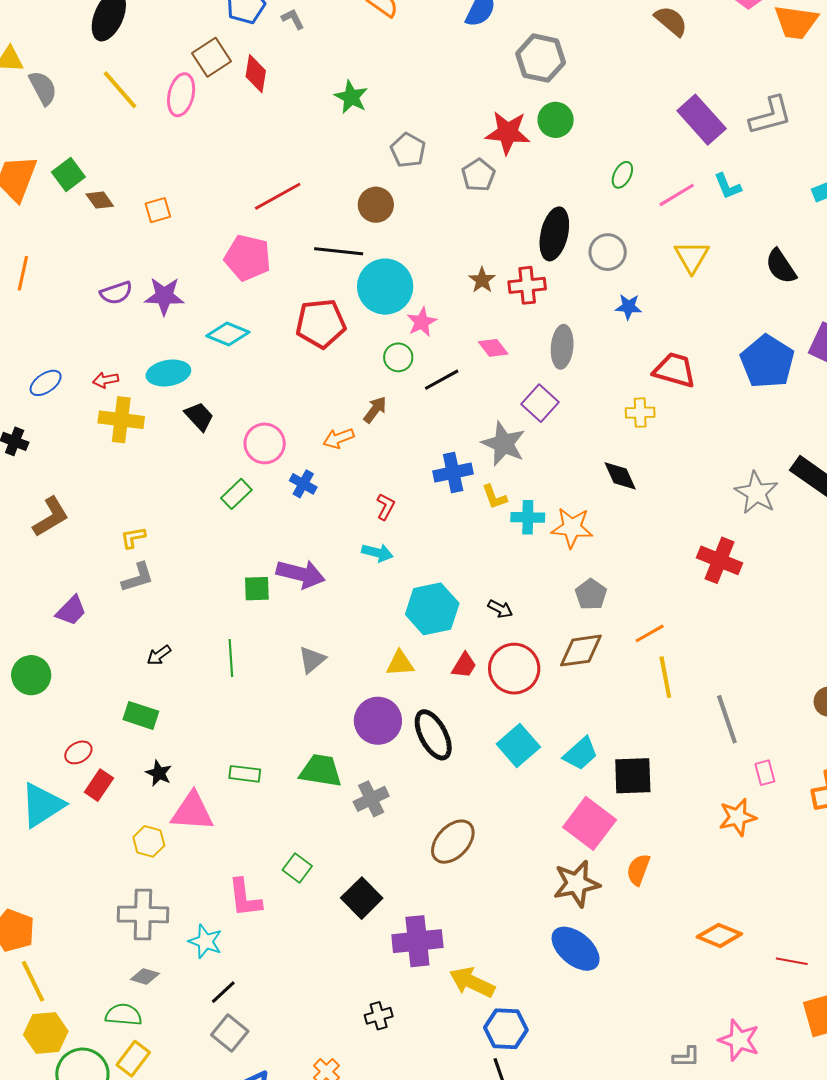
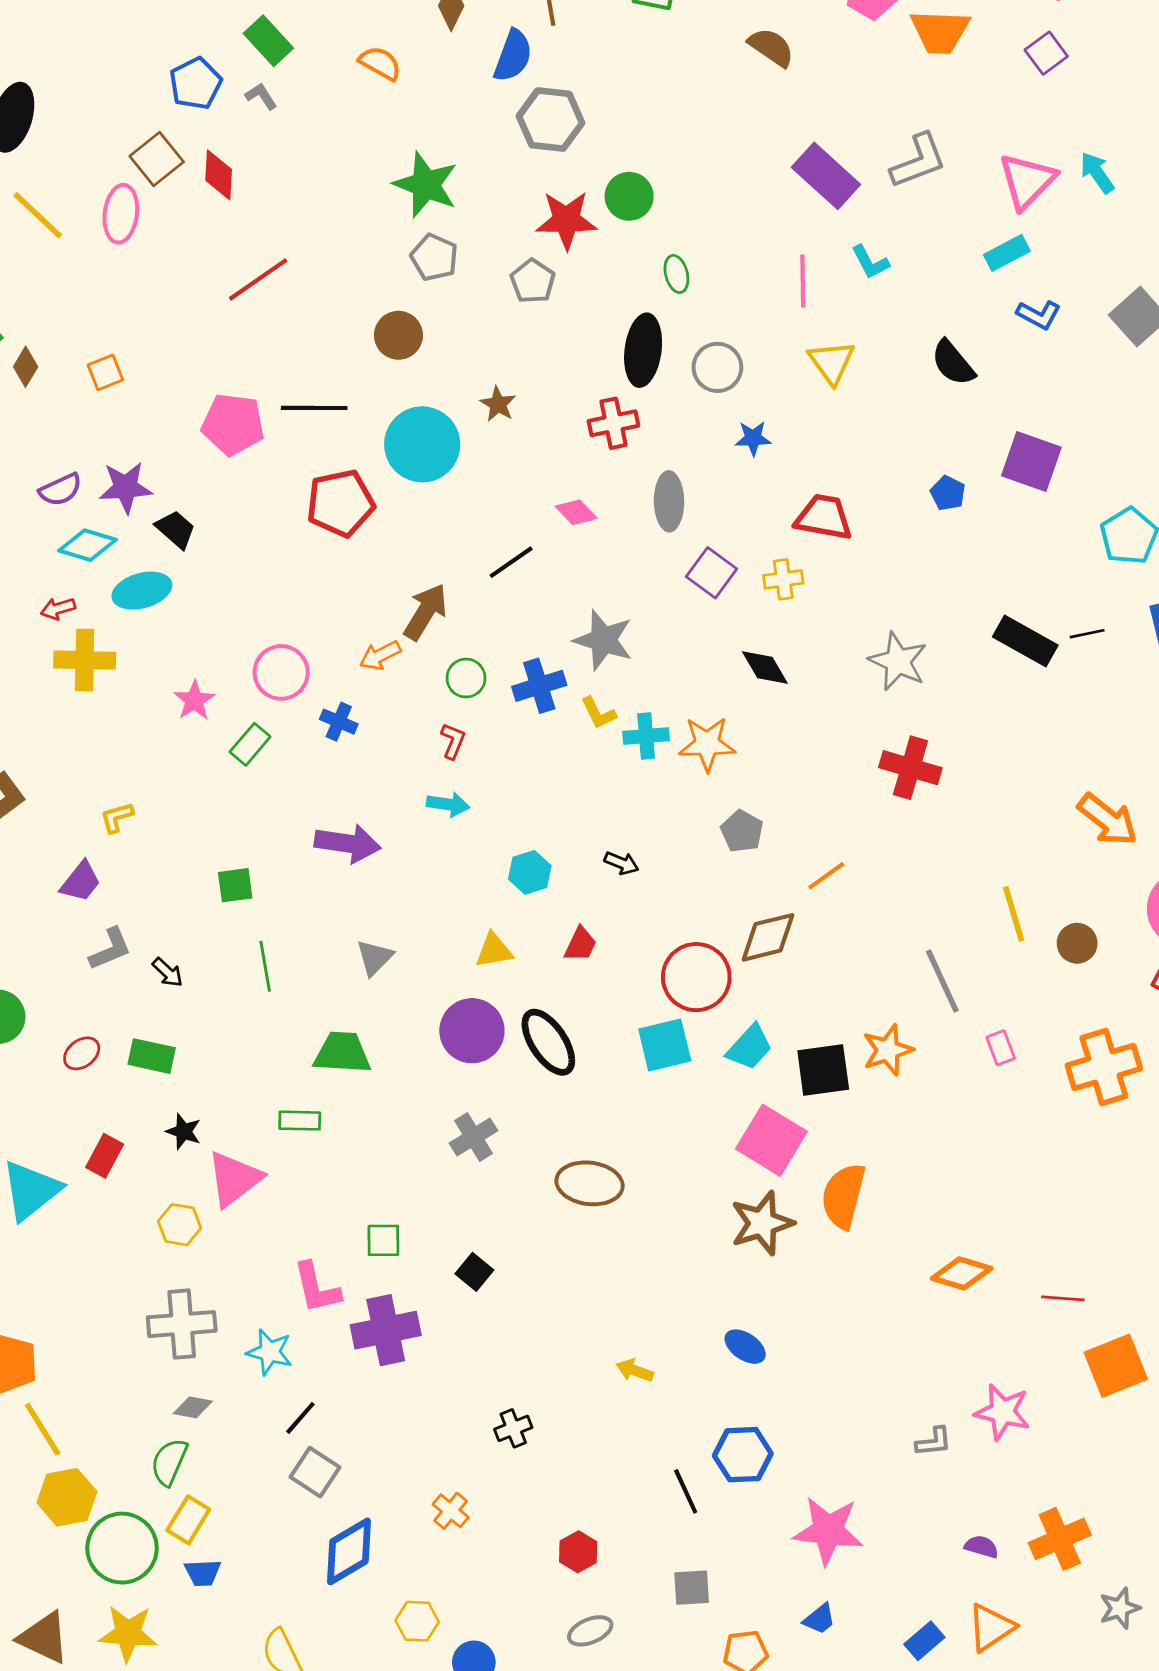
gray hexagon: (541, 58) -> (550, 120), moved
green star: (351, 97) -> (426, 185), moved, size x1.4
green ellipse: (622, 175) -> (676, 274), moved, turned -36
pink line: (677, 195) -> (803, 281), turned -54
red line: (278, 196) -> (258, 279), moved
brown diamond: (100, 200) -> (26, 367), turned 72
black line: (339, 251) -> (314, 408), moved
brown star: (482, 280) -> (498, 404), moved
pink star: (422, 322) -> (194, 700), moved
cyan diamond: (228, 334) -> (87, 545), moved
green circle: (398, 357) -> (466, 678), moved
blue pentagon: (767, 362) -> (948, 493), size x0.5
purple square: (540, 403) -> (712, 573), moved
brown arrow: (375, 410) -> (425, 612), size x1.5
black trapezoid: (199, 417) -> (176, 529), moved
gray star: (756, 493) -> (898, 661), moved
gray L-shape: (138, 577) -> (110, 949), moved
green square: (257, 589) -> (235, 885), moved
cyan hexagon: (432, 609) -> (530, 872), size x0.6
purple trapezoid: (71, 611) -> (81, 882), moved
brown diamond: (581, 651) -> (768, 937), moved
black arrow: (159, 655) -> (168, 972), turned -95
red circle: (514, 669) -> (696, 977), moved
yellow line: (665, 677) -> (1014, 914), moved
cyan square: (518, 746) -> (665, 1045), turned 33
red ellipse: (78, 752) -> (82, 1053), moved
green trapezoid: (321, 771) -> (342, 1053), moved
pink triangle: (192, 812) -> (234, 1179), turned -36
orange star: (738, 817) -> (888, 1050), moved
brown ellipse: (453, 842) -> (590, 1183), turned 60
green square: (297, 868) -> (383, 1240), turned -32
orange semicircle: (638, 870) -> (843, 1196), size x1.5
black square: (362, 898) -> (474, 1272), size x0.7
purple cross: (417, 941) -> (386, 1330), moved
blue ellipse: (576, 949) -> (745, 1347), moved, size x0.6
yellow arrow: (472, 982) -> (635, 1370), size x0.6
green semicircle: (124, 1015) -> (169, 1462), turned -66
blue hexagon: (506, 1029) -> (743, 1455), moved

